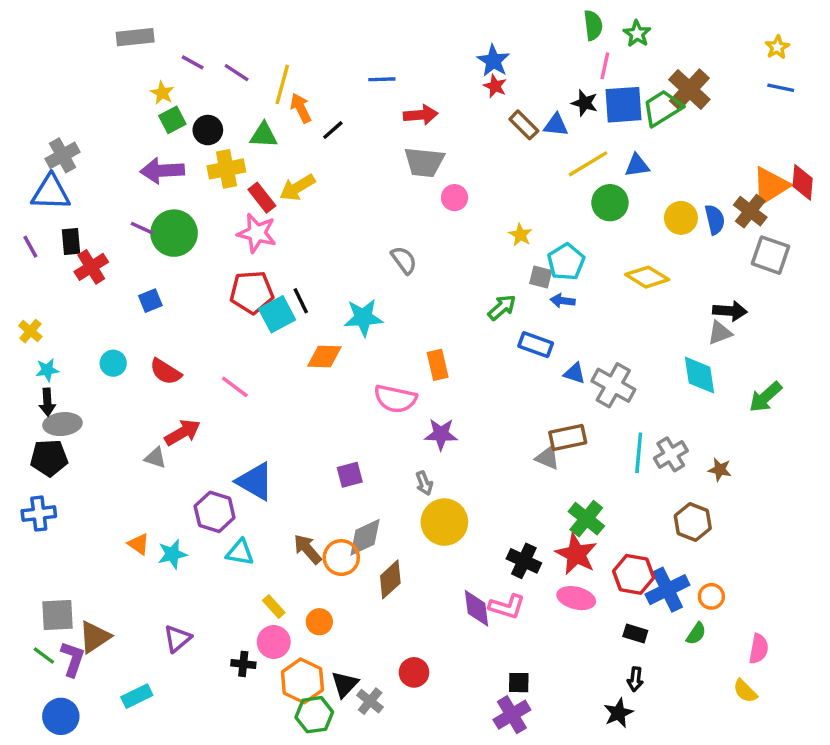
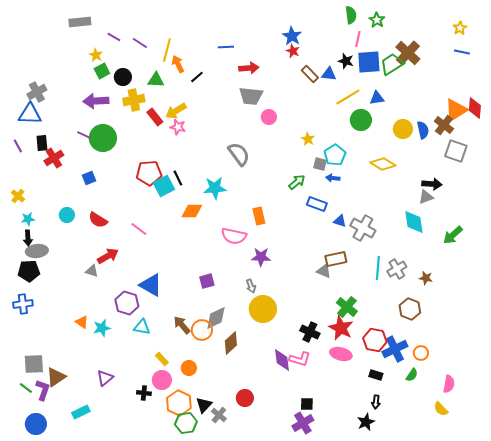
pink star: (257, 233) -> (178, 127), moved, size x0.7
gray semicircle: (404, 260) -> (239, 154), size x1.4

